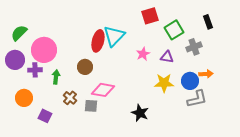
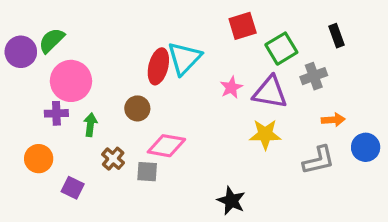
green semicircle: (19, 33) -> (52, 40), moved
purple triangle: (167, 57) -> (270, 92), size x1.6
purple circle: (15, 60) -> (21, 52), moved
blue circle: (190, 81) -> (366, 147), moved
black star: (140, 113) -> (231, 201), moved

